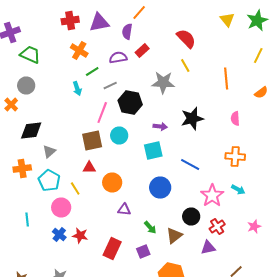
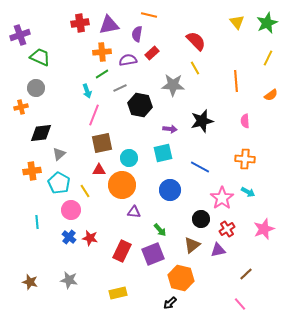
orange line: (139, 12) -> (149, 15), turned 63
orange cross: (79, 50) -> (102, 52), moved, turned -36
orange cross: (11, 104) -> (21, 107), turned 32
pink line: (102, 112) -> (94, 115), moved
cyan circle: (119, 136) -> (129, 158), moved
orange circle: (112, 182) -> (122, 185), size x1.4
pink star: (254, 226) -> (264, 229), size x1.5
brown triangle: (174, 236) -> (192, 245), moved
purple square: (143, 252) -> (153, 254), size x1.6

